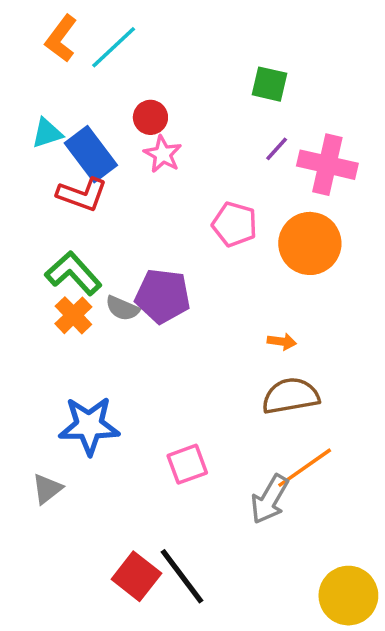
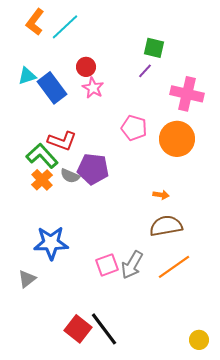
purple line: (277, 149) -> (145, 71), moved
red L-shape: (82, 194) -> (62, 141), moved
gray arrow: (270, 499) -> (132, 265), moved
yellow circle: (348, 596) -> (199, 340), size x0.6

